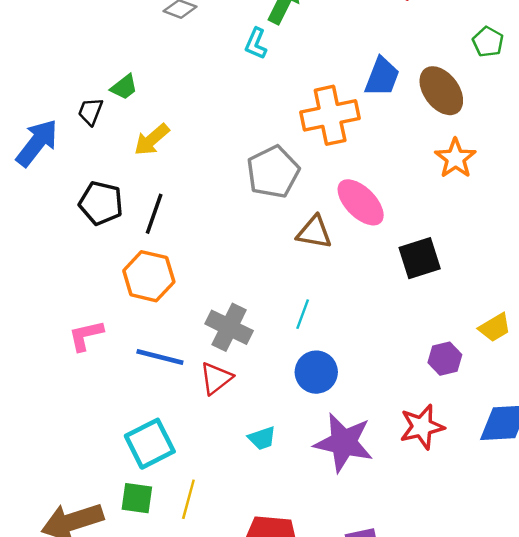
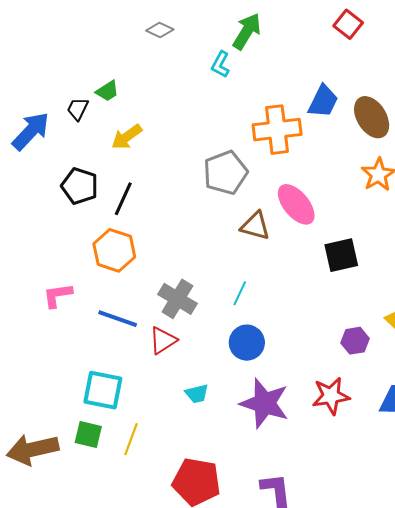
cyan square: (150, 444) -> (103, 390), turned 33

